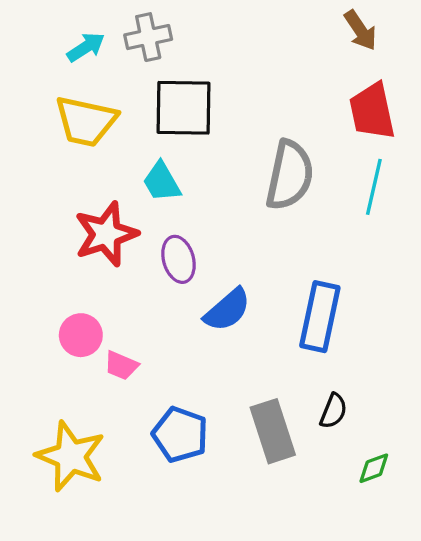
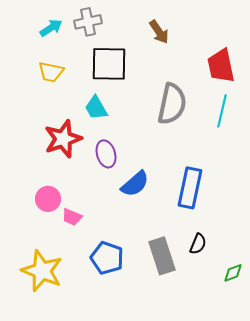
brown arrow: (360, 30) -> (159, 32), moved
yellow trapezoid: (86, 121) -> (51, 72), size x0.7
green diamond: (374, 468) -> (233, 273), moved

